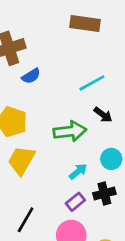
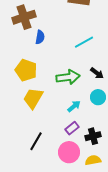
blue semicircle: (31, 76) -> (40, 37), turned -48
black arrow: (103, 115) -> (97, 73), moved
black cross: (104, 193) -> (93, 136), moved

